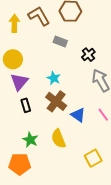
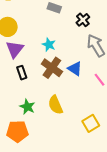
blue triangle: (78, 115) -> (75, 69), moved

